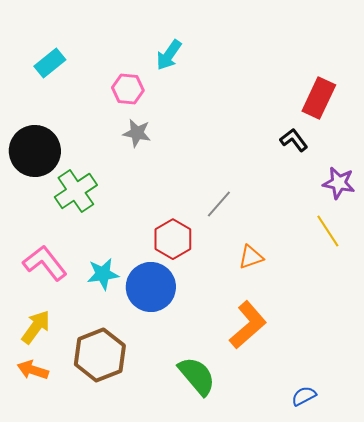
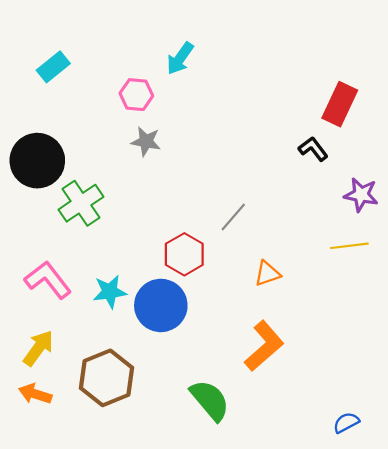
yellow line: (328, 231) -> (349, 246), turned -64
blue semicircle: (304, 396) -> (346, 423), moved

